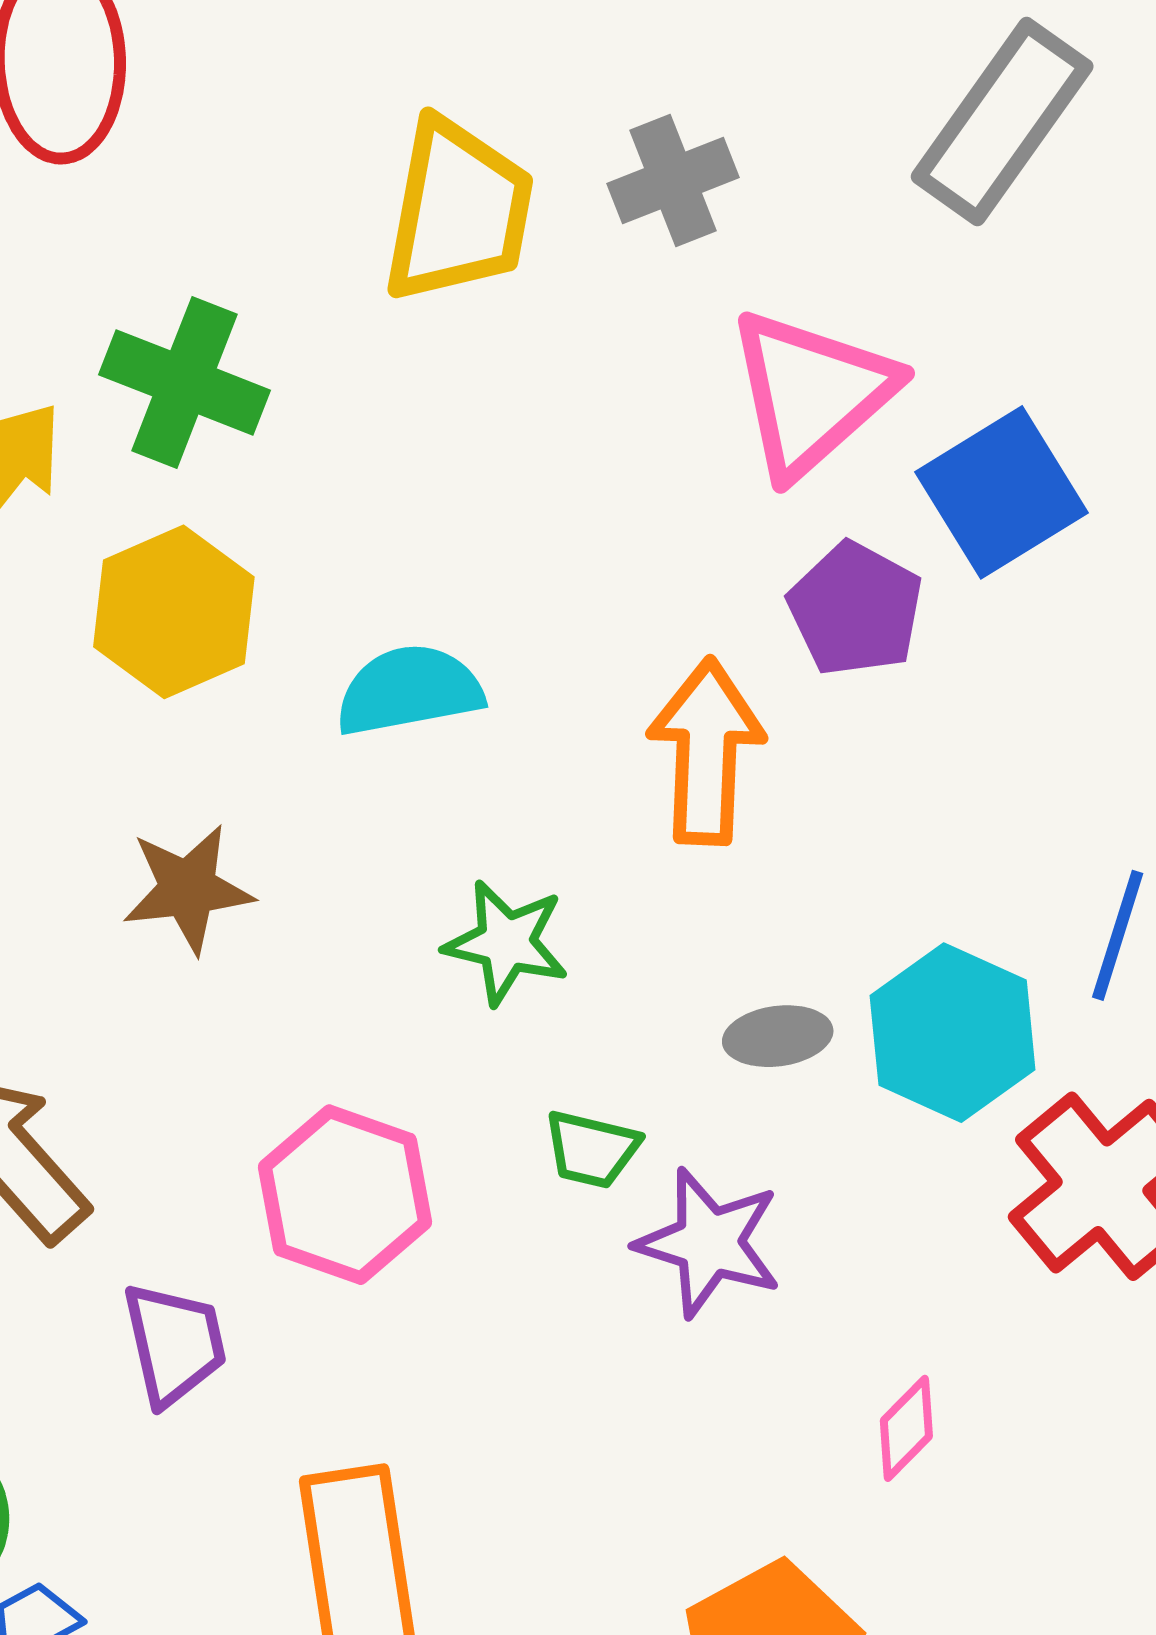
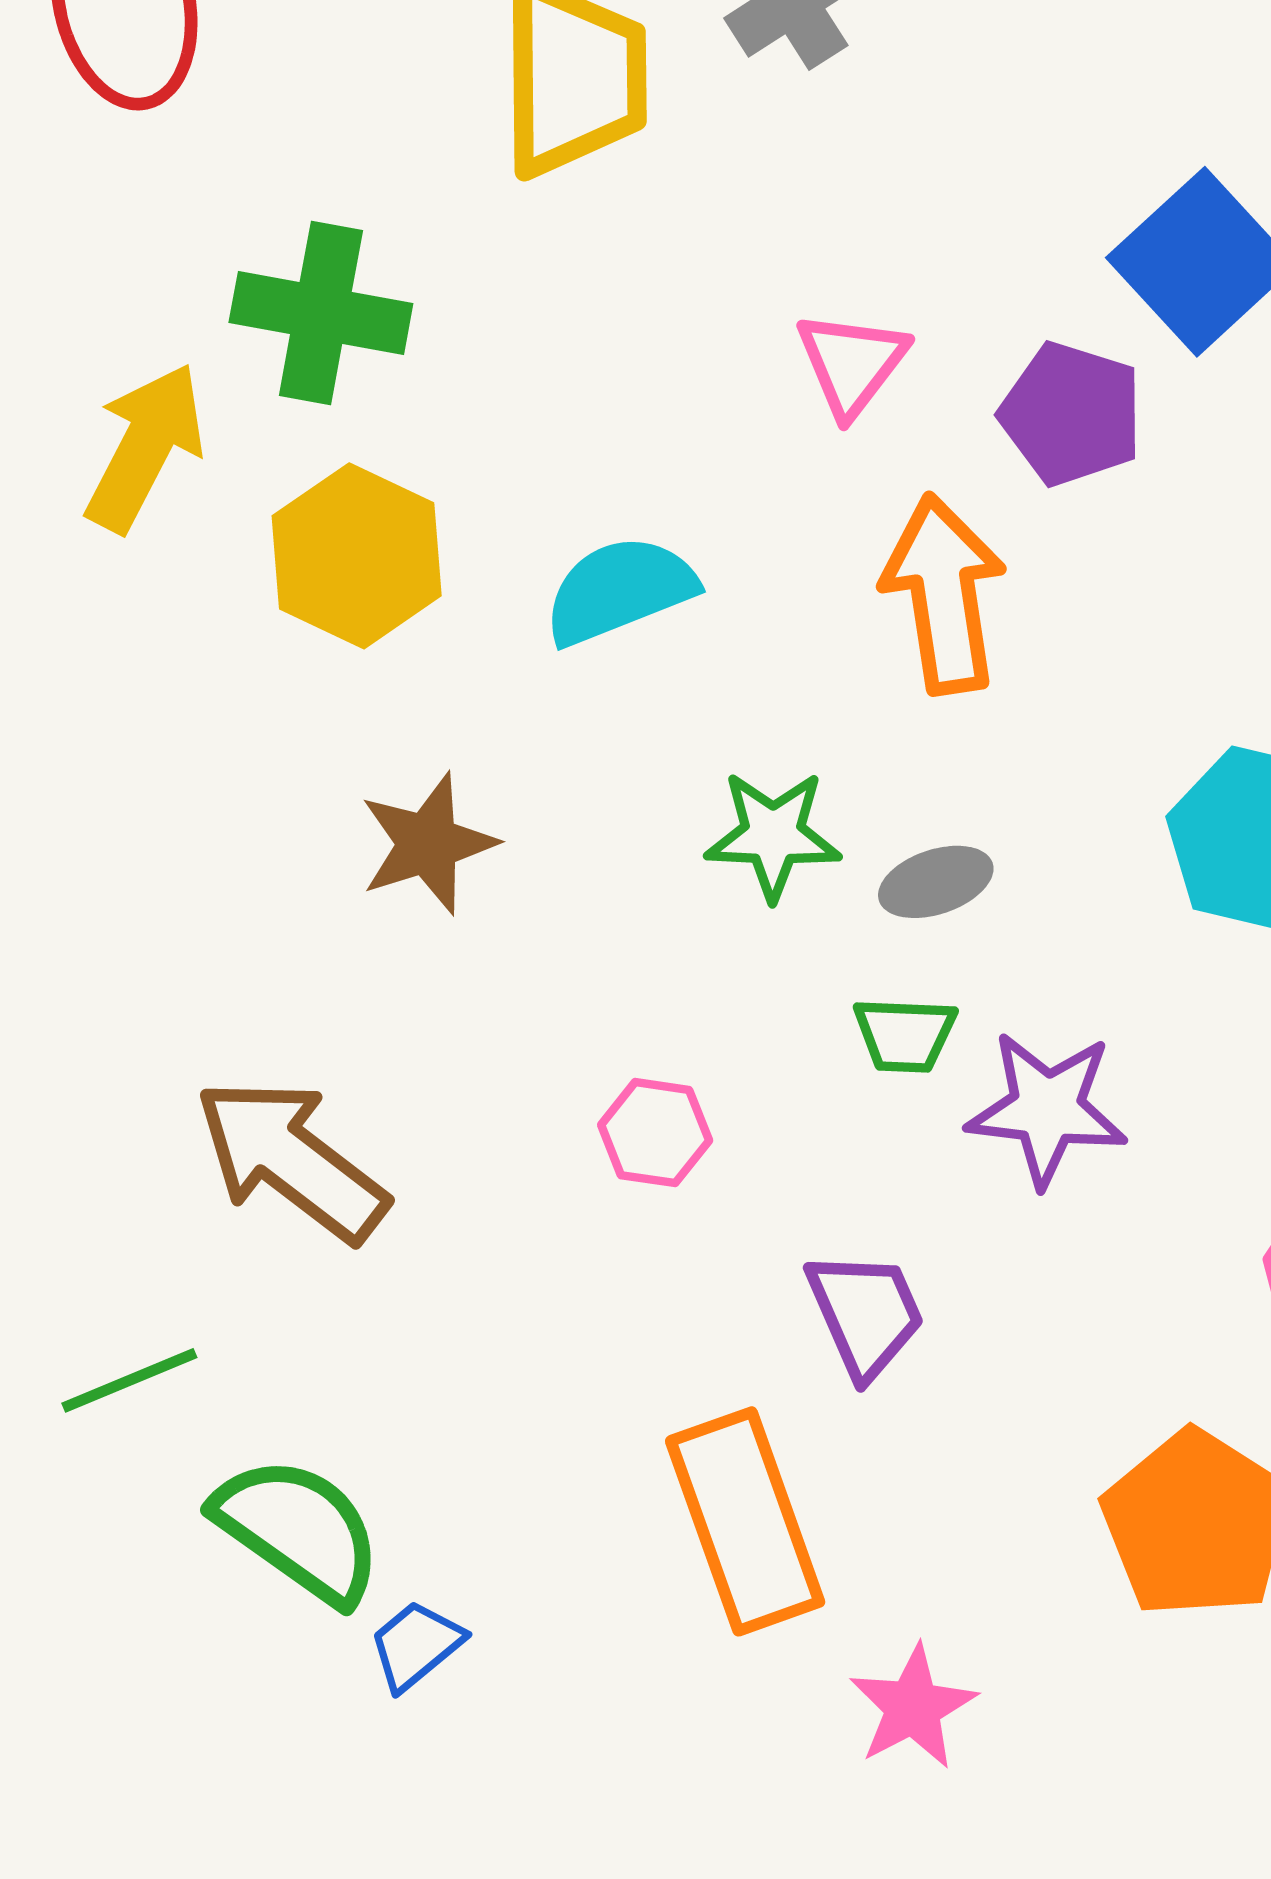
pink triangle: (811, 393) -> (852, 363), moved, size x0.6
gray ellipse: (778, 1036) -> (936, 882), moved
pink hexagon: (345, 1195) -> (655, 1133), size x0.6
purple trapezoid: (174, 1344) -> (865, 1314), moved

